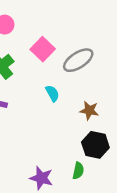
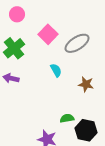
black hexagon: (95, 145) -> (86, 130), moved
green semicircle: (78, 171) -> (67, 118), moved, turned -112

